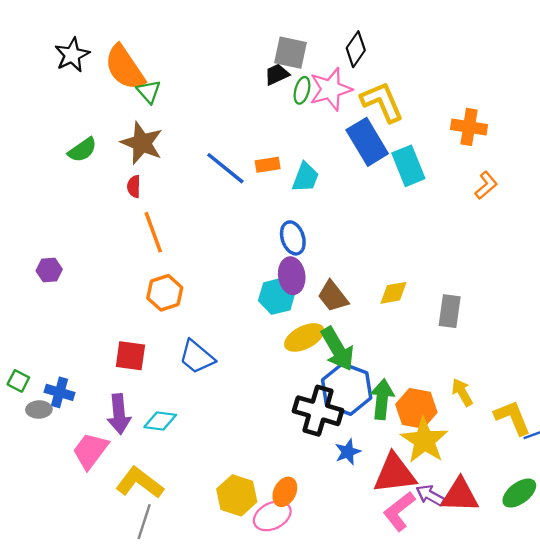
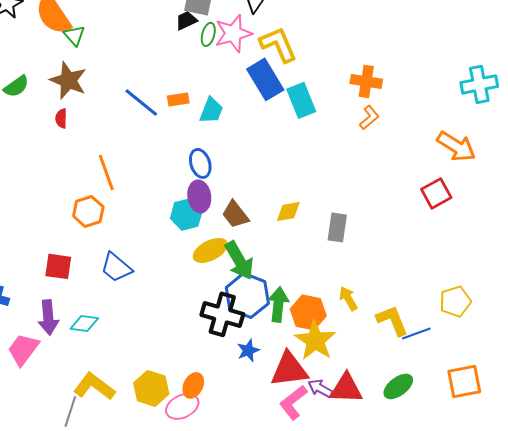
orange cross: (469, 127) -> (366, 81), moved
orange line: (153, 232) -> (106, 172), moved
yellow L-shape: (140, 483) -> (94, 386), moved

